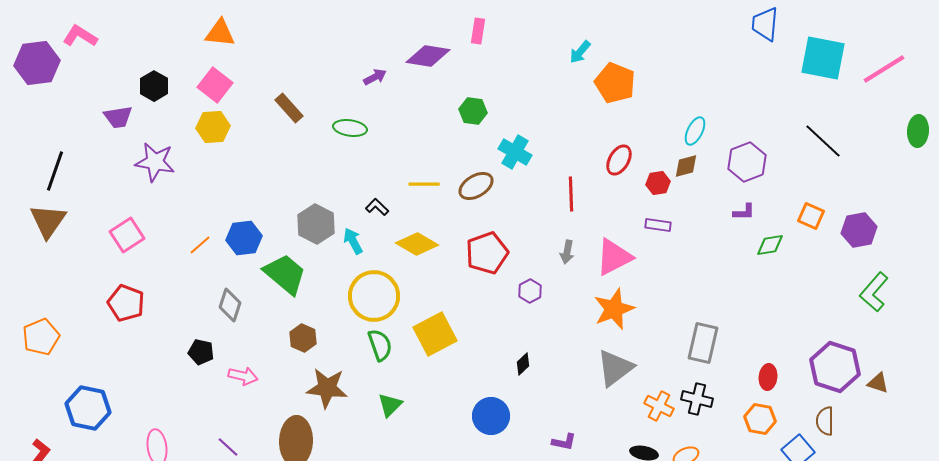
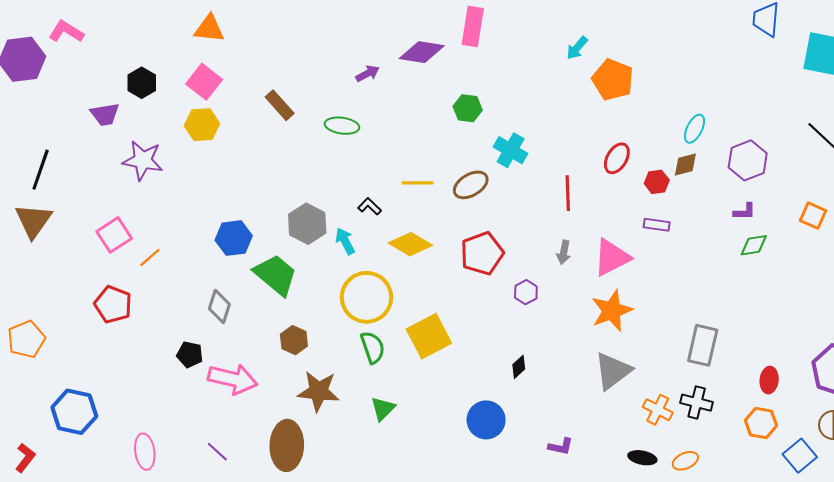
pink rectangle: (478, 31) -> (473, 27), size x1.5
orange line: (200, 245) -> (150, 257), moved
green diamond: (770, 245) -> (754, 245), moved
pink arrow: (243, 376) -> (233, 379), size x1.6

